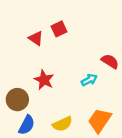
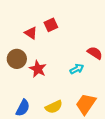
brown circle: (17, 100) -> (17, 59), moved

